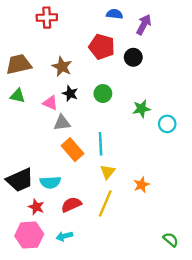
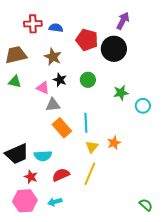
blue semicircle: (115, 14) -> (56, 28), moved
red cross: (47, 18) -> (33, 24), moved
black circle: (133, 57) -> (114, 49), size x1.6
orange star: (141, 185) -> (114, 143), moved

